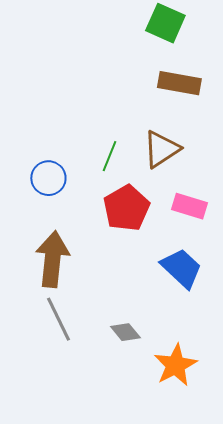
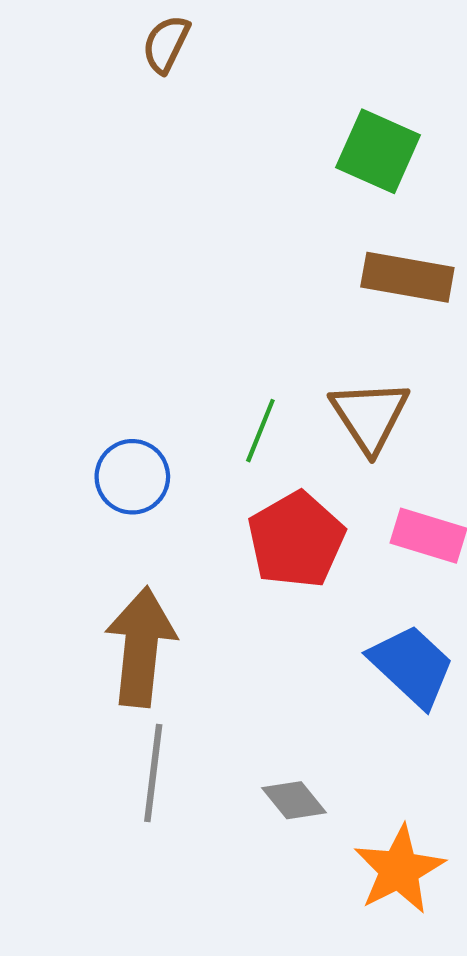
brown triangle: (161, 149) -> (370, 416), turned -30
gray line: (58, 319) -> (153, 773), turned 33

